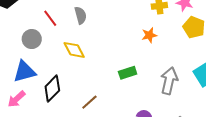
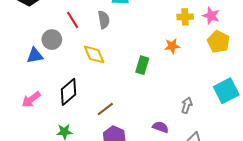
blue triangle: (24, 72) -> (35, 56), moved, size x0.7
green rectangle: (128, 73) -> (142, 65), moved, turned -60
gray arrow: (169, 81) -> (187, 105), moved, size x0.6

